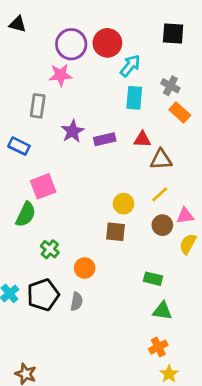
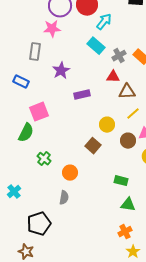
gray cross: (170, 86) -> (119, 56), moved, turned 32
cyan rectangle: (134, 98) -> (96, 46), moved, turned -54
purple rectangle: (105, 139) -> (82, 95), moved
yellow line: (160, 194) -> (133, 114), moved
yellow circle: (123, 204) -> (107, 125), moved
brown square: (115, 232) -> (93, 146), turned 35
black pentagon: (43, 295) -> (39, 224), moved

